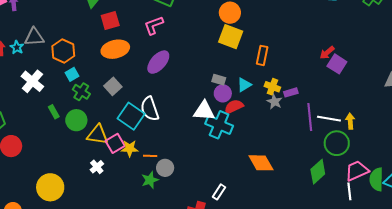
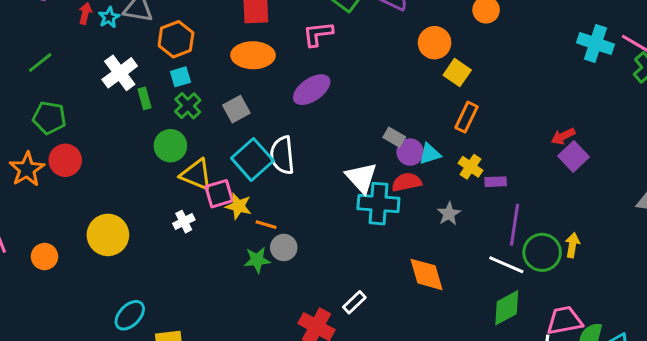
yellow square: (231, 37) -> (457, 73), moved, size x0.7
purple circle: (223, 93) -> (410, 152), moved
gray star: (275, 102) -> (449, 214), moved
white triangle: (204, 111) -> (361, 178), turned 30
green rectangle: (54, 112) -> (145, 98), moved
white line: (329, 119) -> (506, 265), moved
cyan cross: (219, 125) -> (378, 204), turned -32
green circle: (337, 143) -> (542, 252), moved

